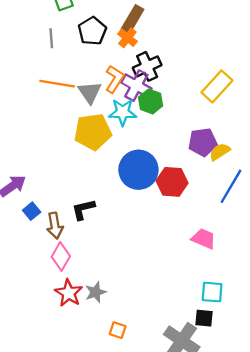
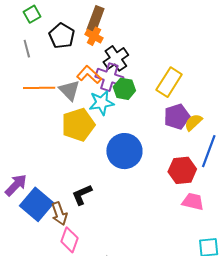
orange L-shape: (115, 79) -> (89, 75), turned -70
yellow rectangle: (217, 86) -> (169, 82), moved
red hexagon: (172, 182) -> (182, 170), moved
blue square: (32, 211) -> (37, 204), size x2.0

